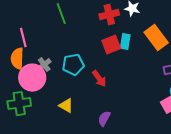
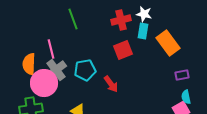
pink line: (23, 38) -> (51, 49), moved
cyan rectangle: (125, 42) -> (143, 31), moved
gray cross: (44, 65) -> (56, 70), size x1.5

